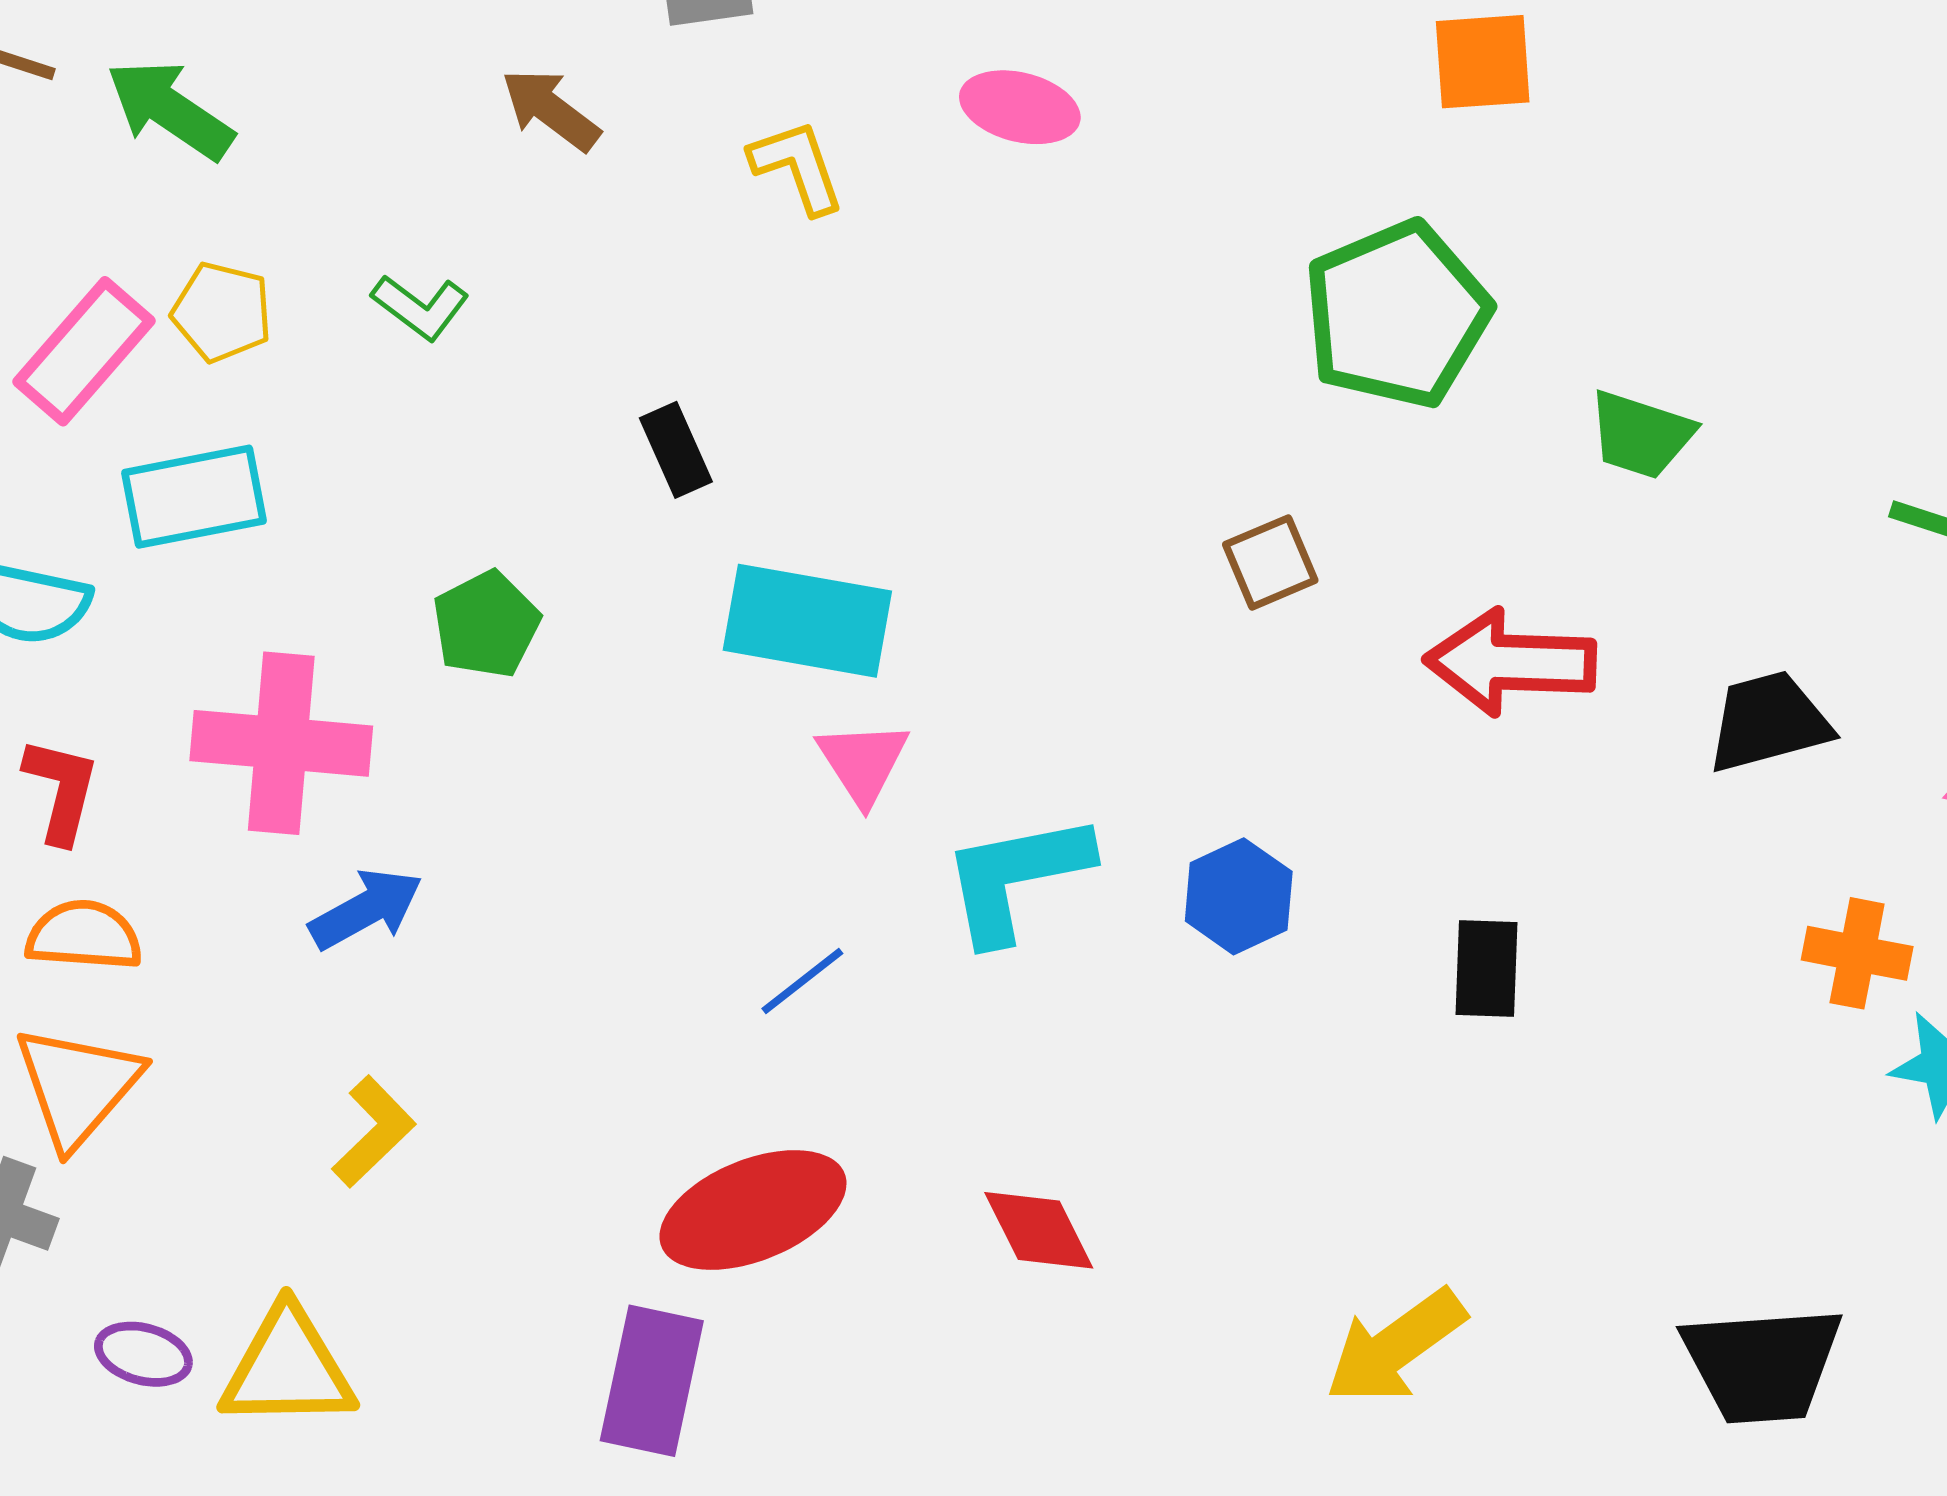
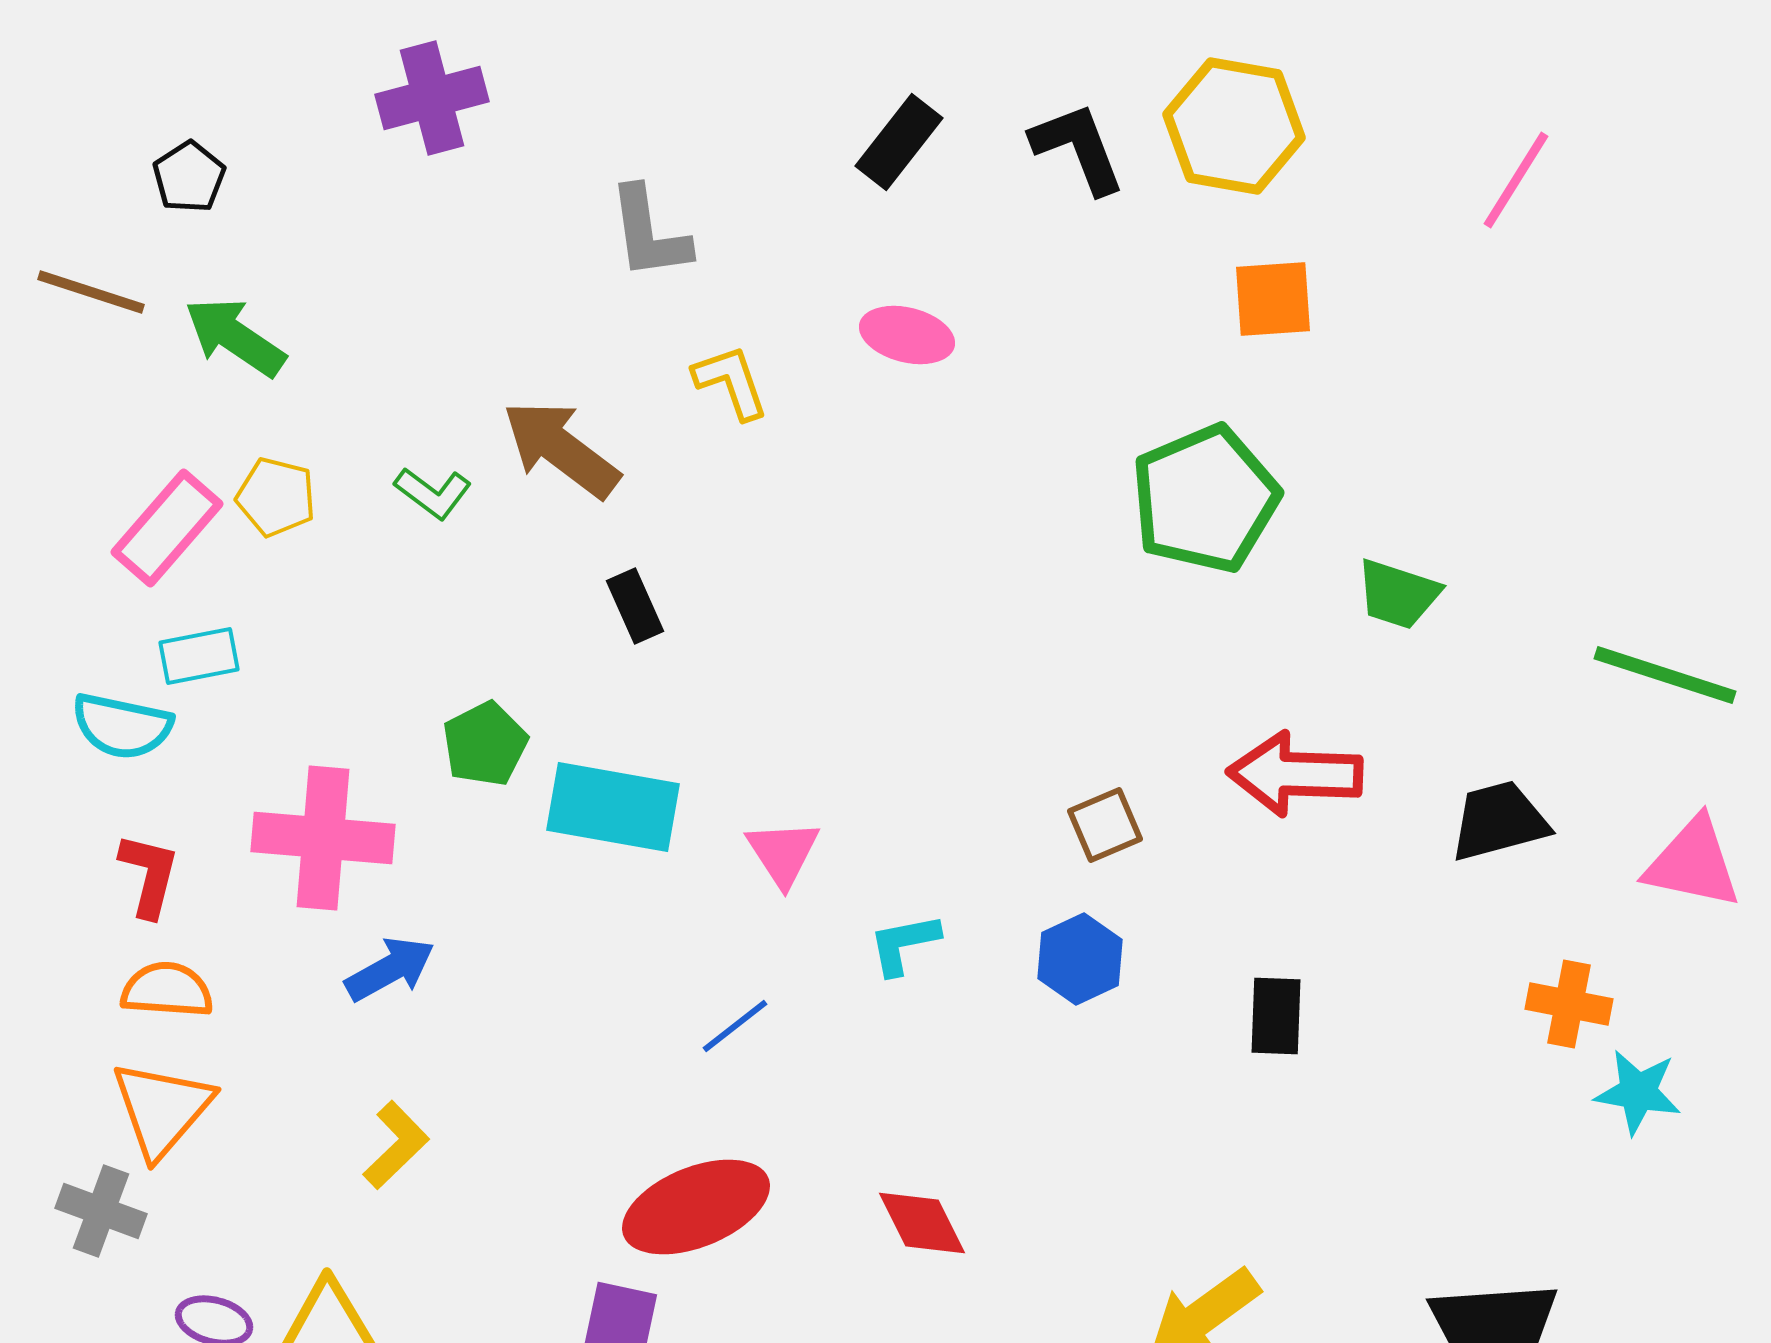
brown arrow: (551, 110) -> (561, 449), moved, size x1.5
cyan rectangle: (194, 497) -> (199, 656), moved, size x0.7
brown square: (1270, 562) -> (1105, 825), moved
cyan rectangle: (807, 621) -> (613, 807), moved
cyan L-shape: (1016, 877) -> (904, 944), size x0.6

